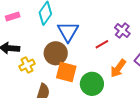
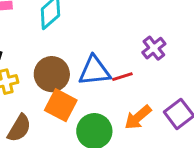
purple cross: (122, 30) -> (154, 48), moved
blue triangle: (68, 32) -> (94, 71), moved, turned 40

